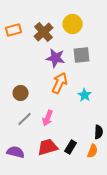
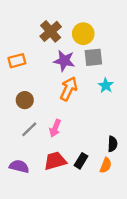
yellow circle: (73, 24) -> (83, 34), moved
orange rectangle: (14, 30) -> (17, 61), moved
cyan star: (85, 95) -> (106, 85), moved

